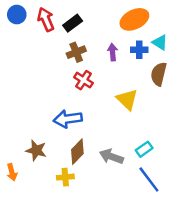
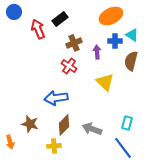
red arrow: (46, 19) -> (38, 29), moved
brown cross: (76, 52) -> (74, 43), moved
purple arrow: (113, 52) -> (97, 52), moved
cyan rectangle: (144, 149) -> (127, 123), moved, turned -40

